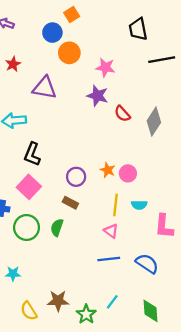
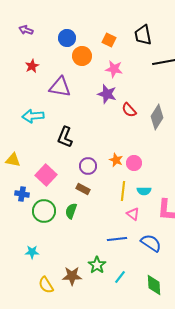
orange square: (72, 15) -> (109, 40), moved, turned -32
black L-shape: (32, 154) -> (65, 137), moved
pink triangle: (111, 231) -> (133, 214), moved
green star: (86, 314) -> (97, 265), moved

